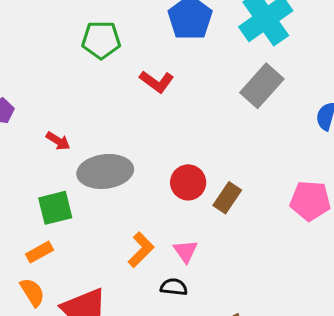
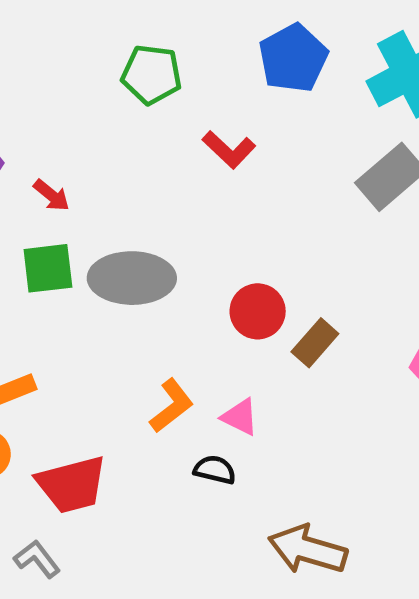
red arrow: (58, 141) -> (51, 195), moved
green square: (55, 208) -> (48, 268), moved
pink triangle: (185, 251) -> (240, 417), turned -36

